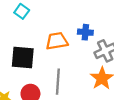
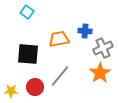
gray line: (58, 82) -> (60, 76), turned 35

